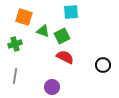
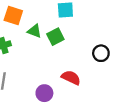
red semicircle: (65, 57) -> (71, 78), moved
black circle: (103, 65) -> (101, 53), moved

